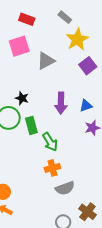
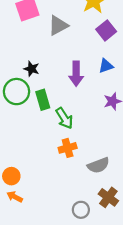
blue triangle: (86, 106) -> (106, 66), moved
gray semicircle: (65, 188) -> (98, 165), moved

